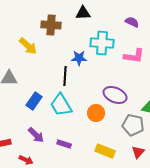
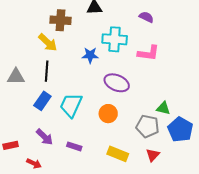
yellow arrow: (28, 46) -> (48, 43), moved
black line: (65, 76) -> (47, 71), moved
purple ellipse: (115, 95) -> (117, 83), moved
cyan trapezoid: (61, 105) -> (71, 105), turned 55

